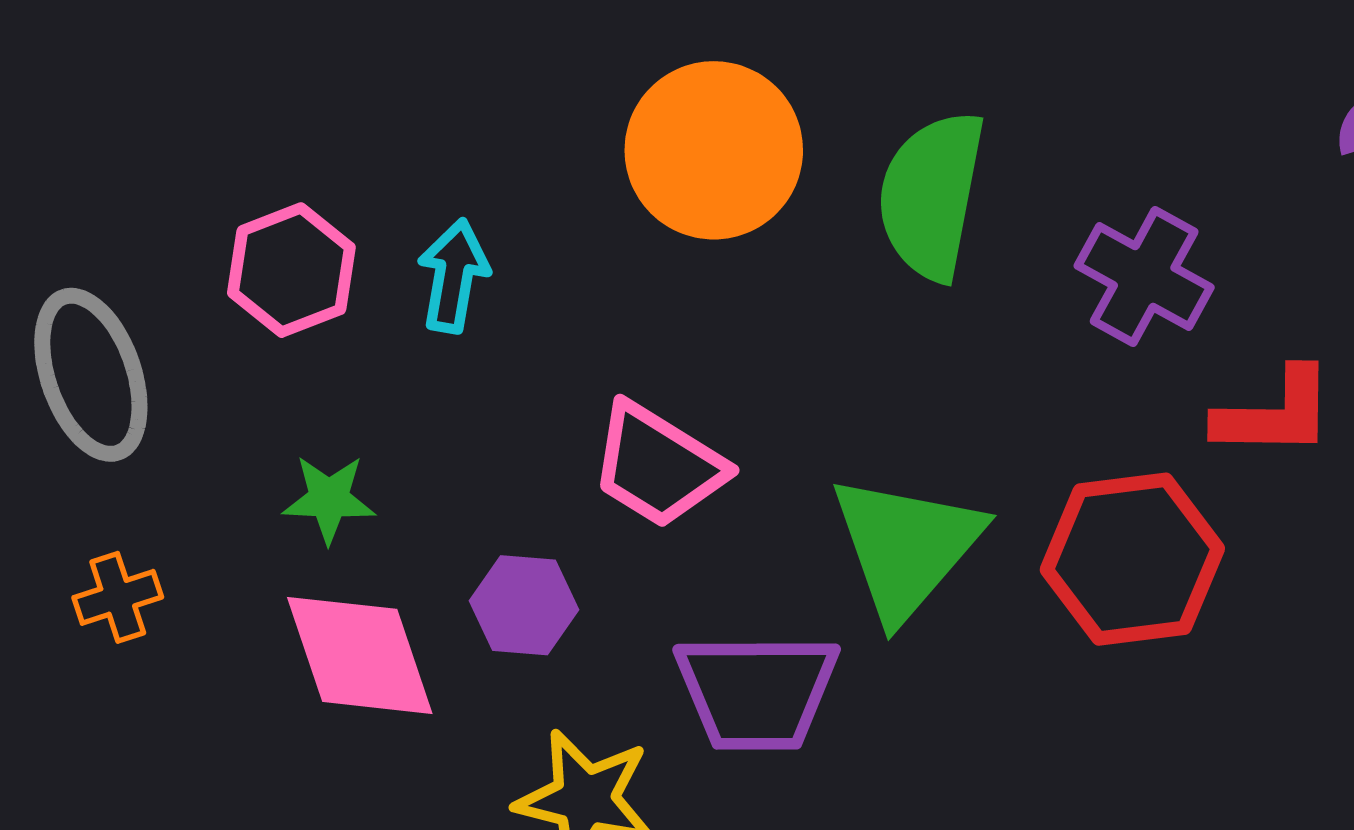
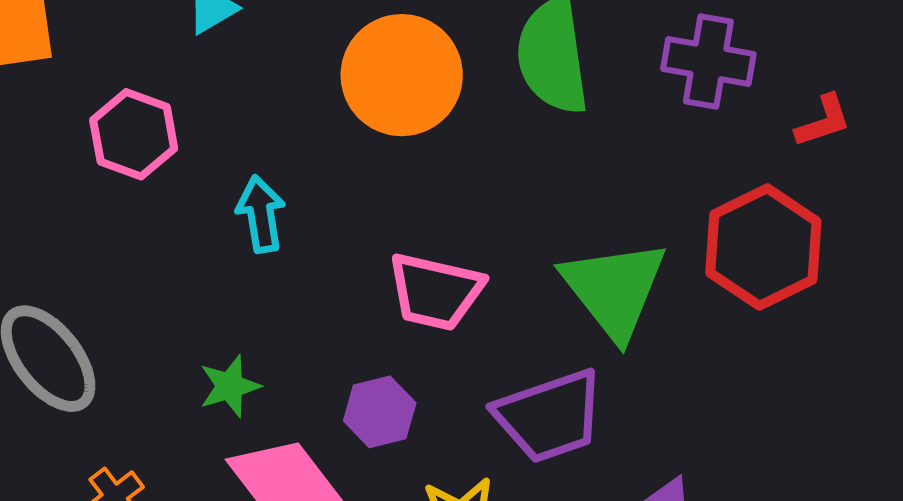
pink hexagon: (291, 270) -> (134, 134), moved
red L-shape: (1275, 413) -> (823, 121), size x0.7

